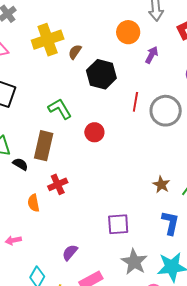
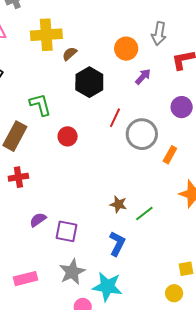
brown star: (161, 185) -> (118, 204), turned -30
purple semicircle: (70, 252) -> (38, 220), moved

